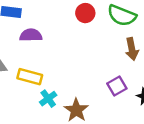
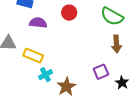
red circle: (85, 13) -> (69, 13), moved

